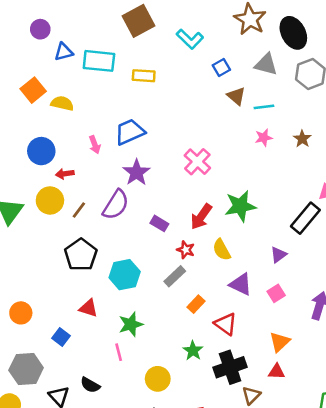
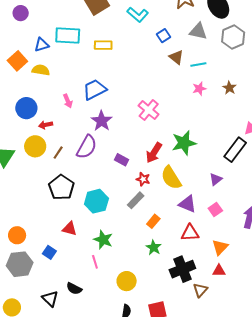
blue triangle: (64, 52) -> (42, 45), moved
yellow semicircle: (222, 250) -> (171, 178), size x1.4
green star: (131, 324) -> (103, 240), turned -30
red triangle: (226, 324) -> (190, 233), moved, turned -36
green star: (193, 351) -> (154, 247), moved
gray hexagon: (26, 369) -> (20, 264), moved

